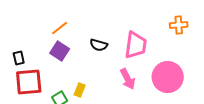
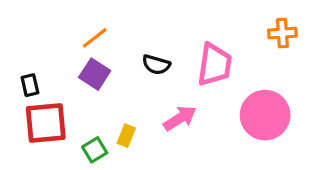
pink arrow: (128, 79) -> (180, 118), moved, turned -95

